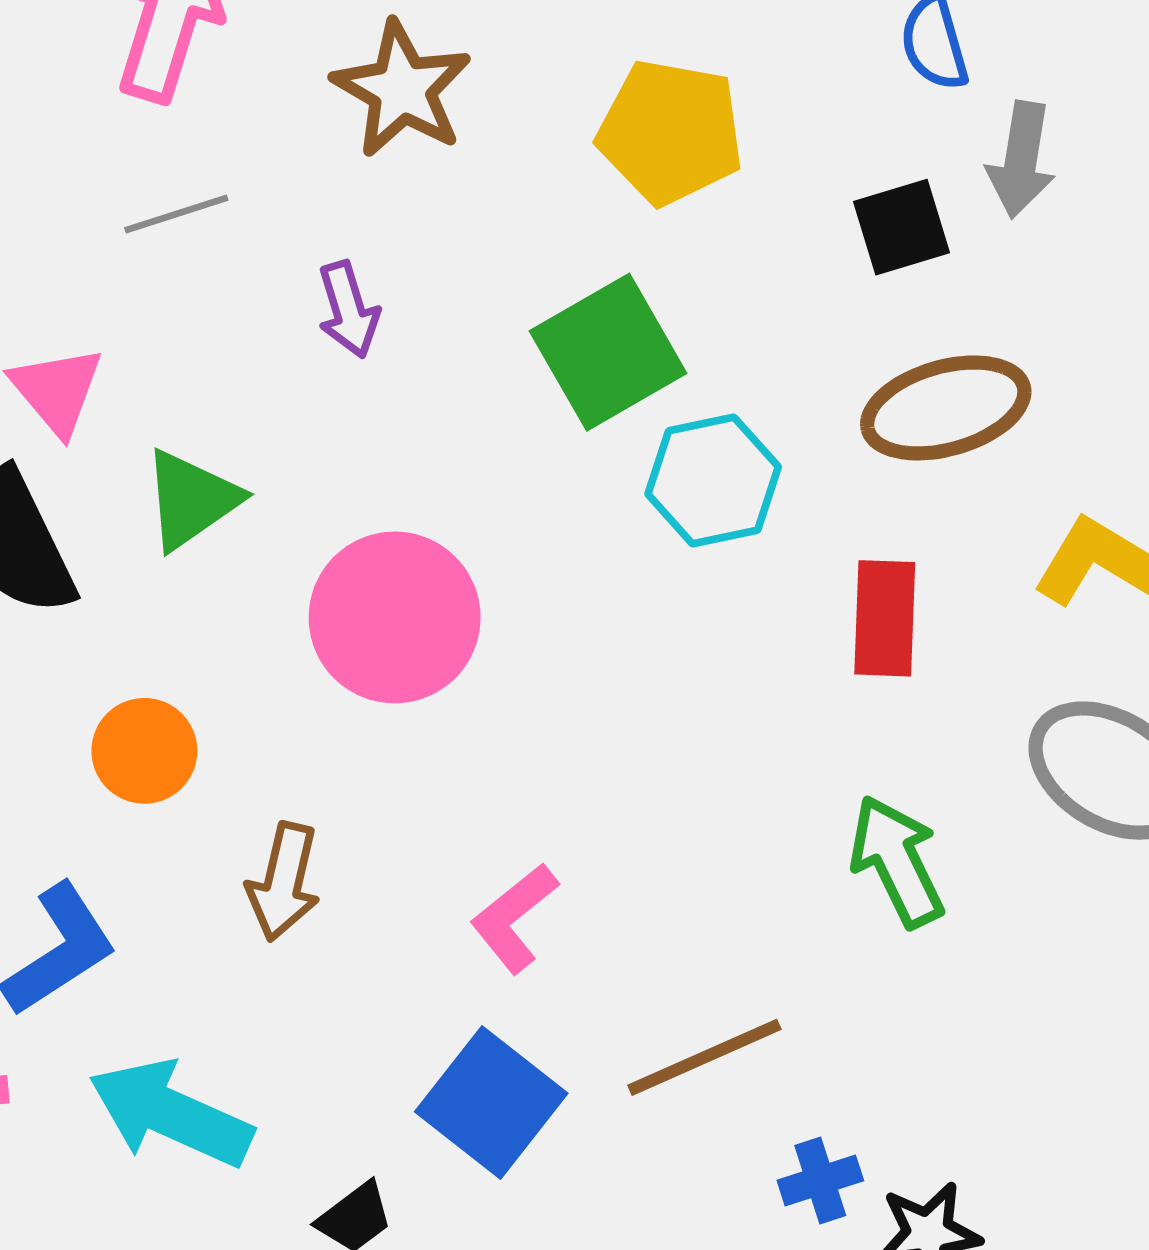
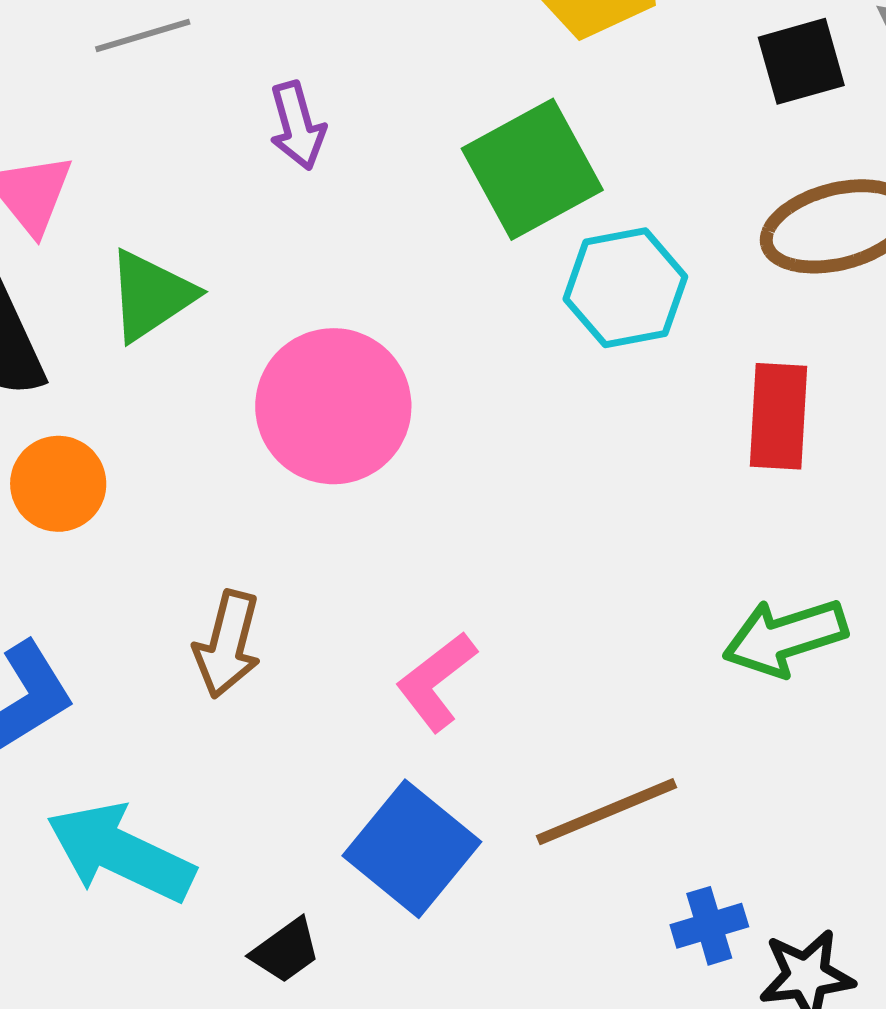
orange circle: (144, 751) -> (58, 484), moved
green arrow: (897, 861) -> (785, 637), turned -83

